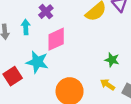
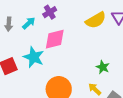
cyan arrow: (26, 27) -> (29, 23), turned 40

